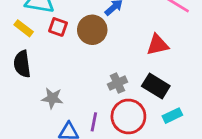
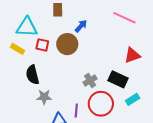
red triangle: (158, 45) -> (132, 55), moved
black semicircle: (22, 64) -> (32, 75), moved

